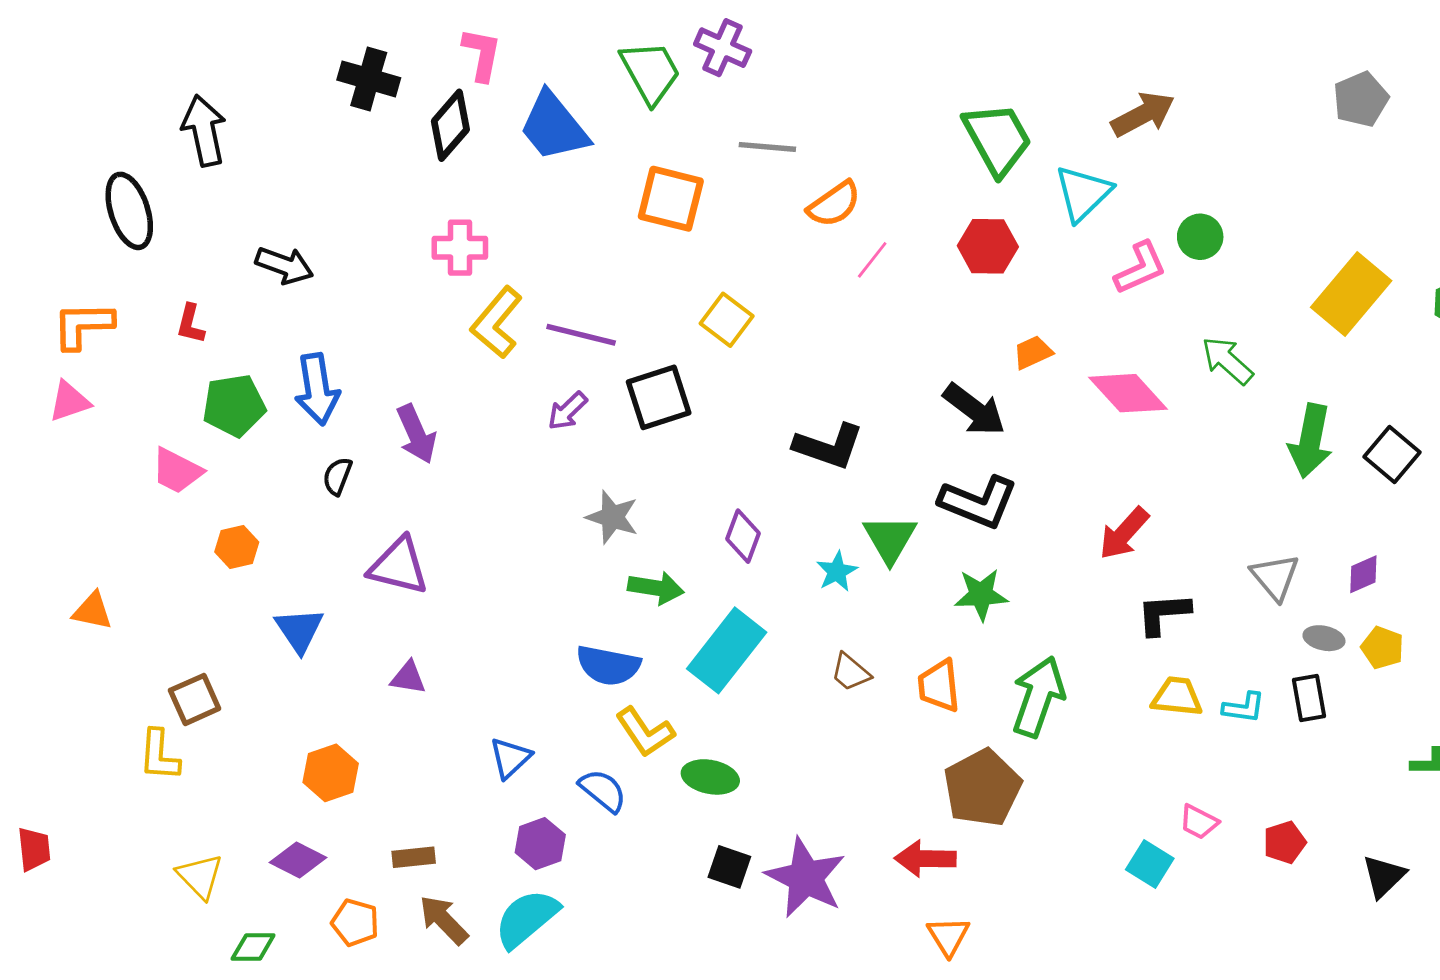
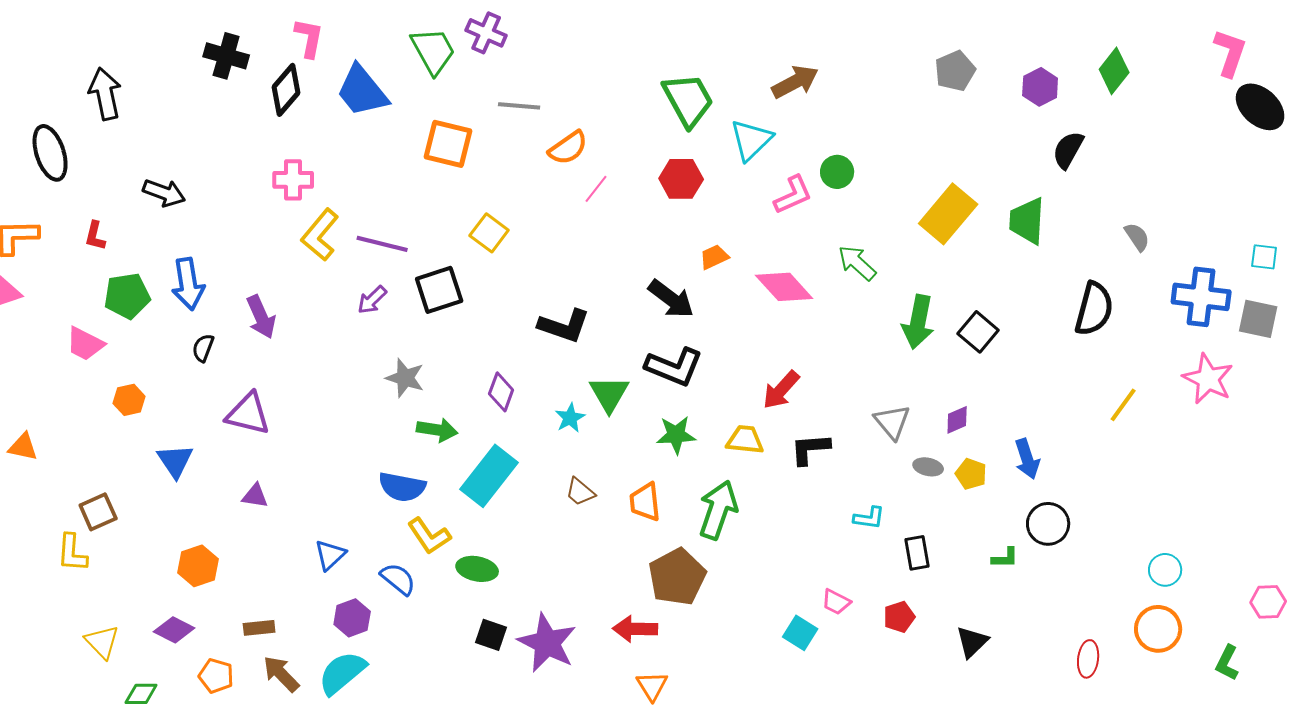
yellow trapezoid: (1177, 697) -> (745, 440), moved
black rectangle: (1309, 698) -> (917, 553), moved

